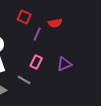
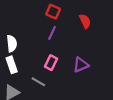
red square: (24, 17) -> (53, 12), moved
red semicircle: (55, 23) -> (85, 21), moved, turned -104

